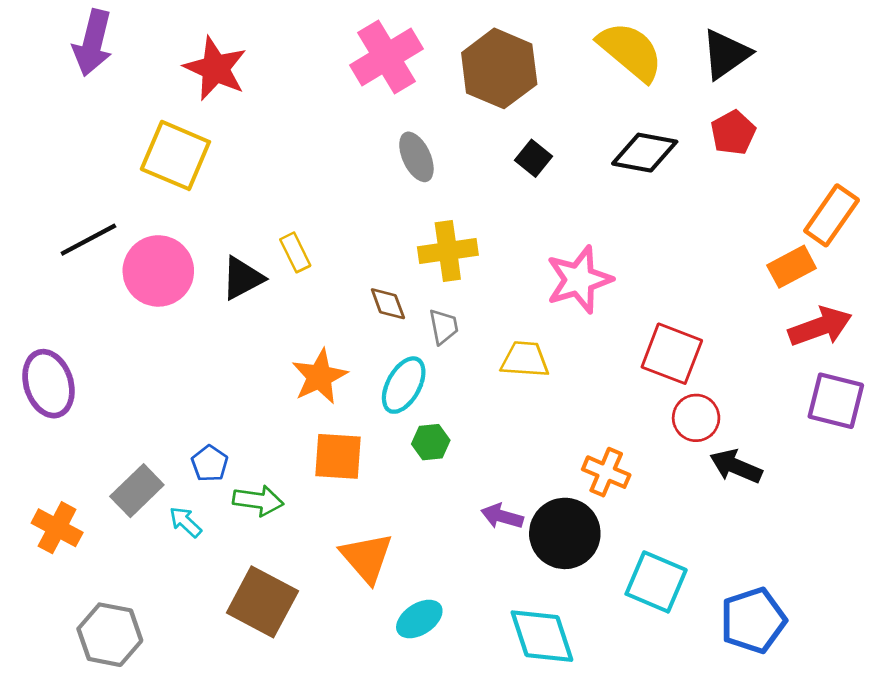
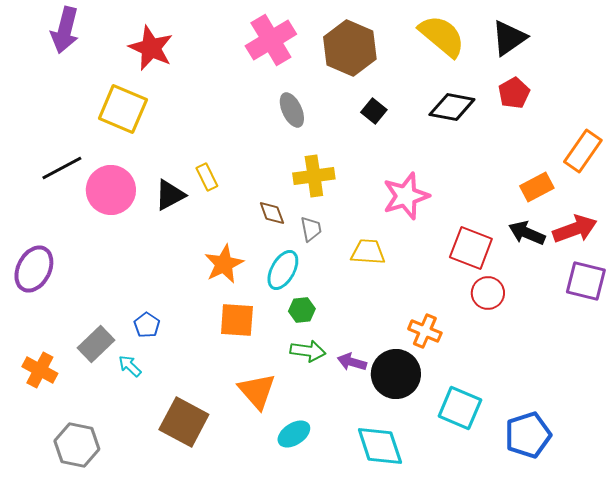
orange rectangle: (792, 267) -> (537, 187), moved
purple ellipse: (48, 384) -> (34, 269), turned 45
black arrow: (736, 466) -> (527, 233), moved
green arrow: (258, 501) -> (308, 351), moved

